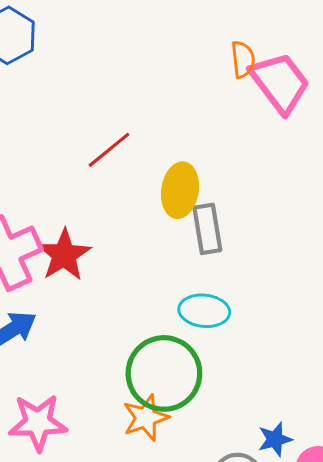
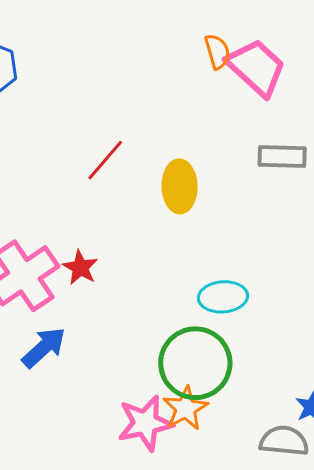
gray rectangle: (207, 229) -> (282, 156), moved, turned -69
red star: (64, 255) -> (80, 268), size x0.7
pink star: (38, 423) -> (145, 423), moved

